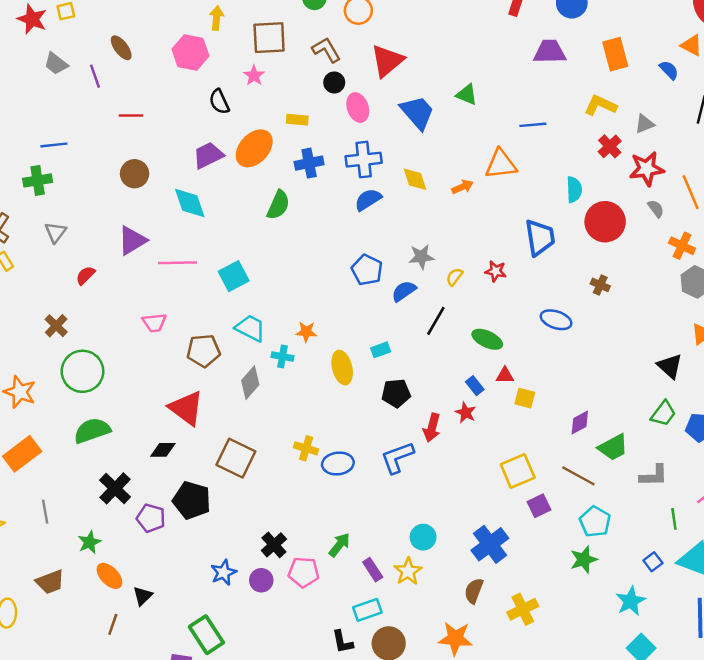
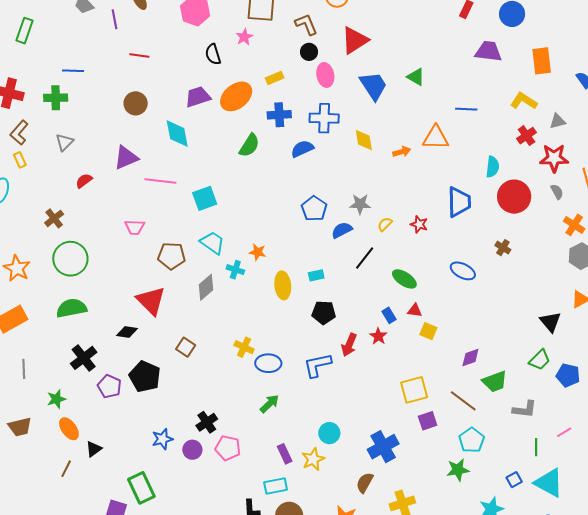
yellow rectangle: (297, 120) -> (275, 78), turned -36
blue semicircle: (368, 200) -> (302, 149), moved
brown square: (236, 458) -> (186, 347), size x0.6
green arrow: (339, 545) -> (269, 404), moved

